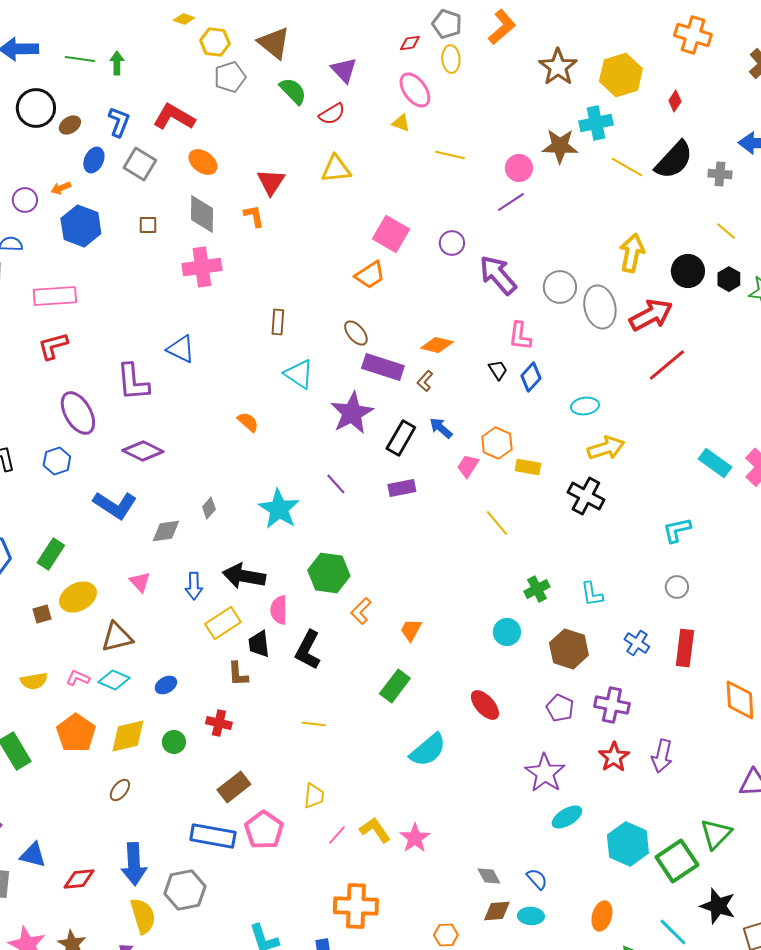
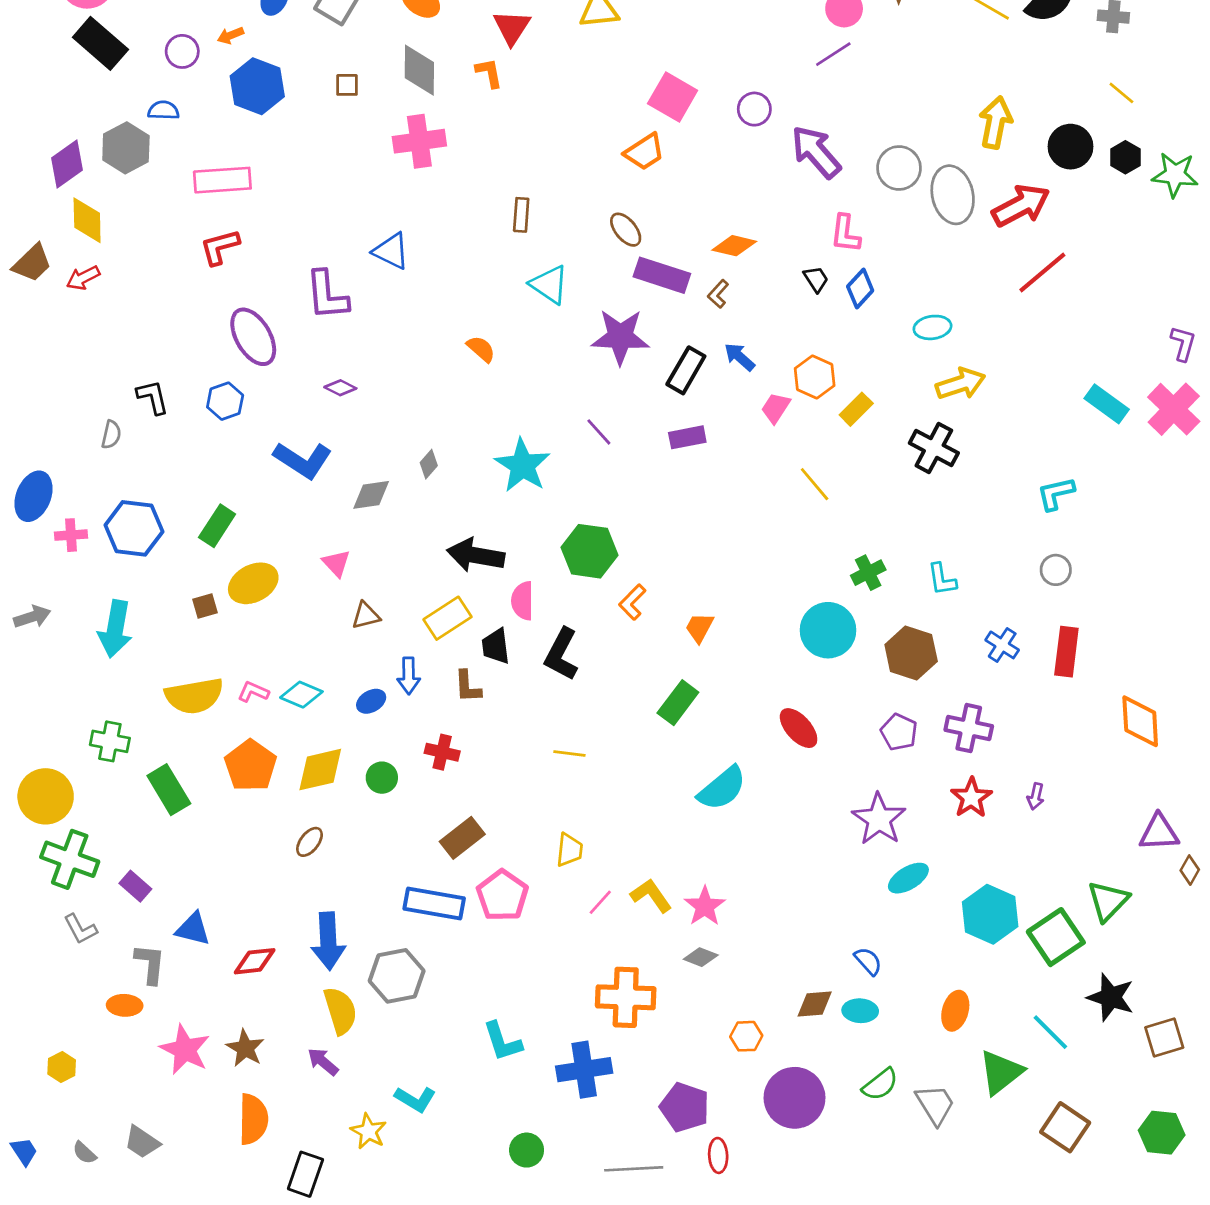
purple star: (352, 413) -> (620, 337), turned 30
purple diamond: (143, 451) -> (340, 388), size x0.6
yellow rectangle: (528, 467) -> (856, 409), turned -55
blue arrow: (194, 586) -> (409, 676), moved
cyan circle: (507, 632) -> (828, 630), size x1.5
brown triangle: (117, 637) -> (366, 615), moved, size x0.7
yellow semicircle: (34, 681) -> (194, 696), size x1.6
purple arrow: (662, 756) -> (1036, 796), size x0.6
gray diamond: (489, 876) -> (701, 957), moved, turned -40

